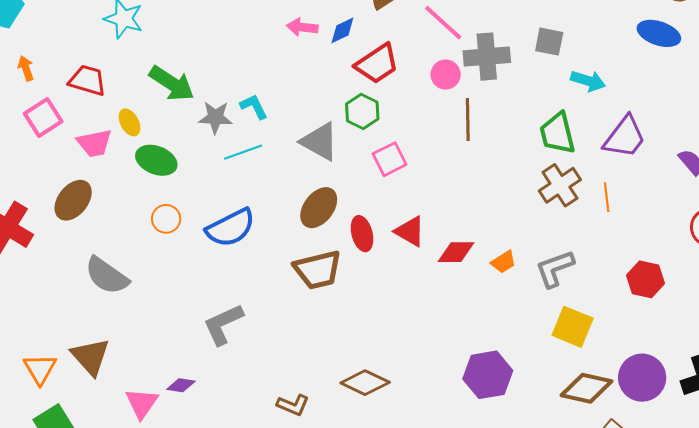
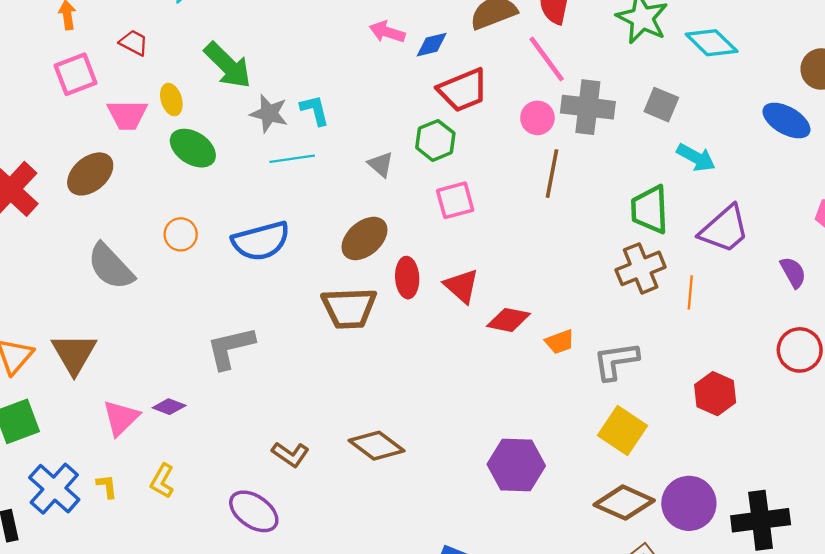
red trapezoid: (87, 80) -> (134, 43), size x0.7
gray triangle: (320, 142) -> (381, 164), size x0.6
orange circle: (166, 219) -> (181, 234), moved

